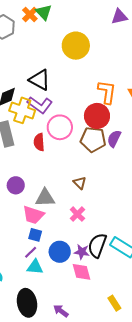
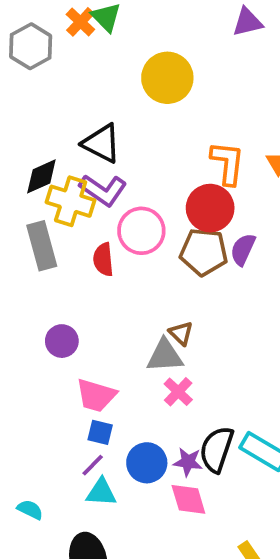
gray triangle: (45, 198) -> (165, 356), moved

